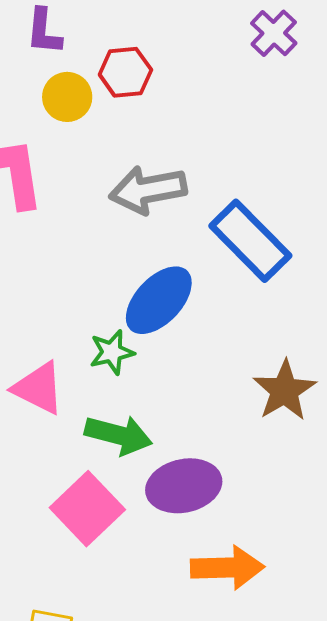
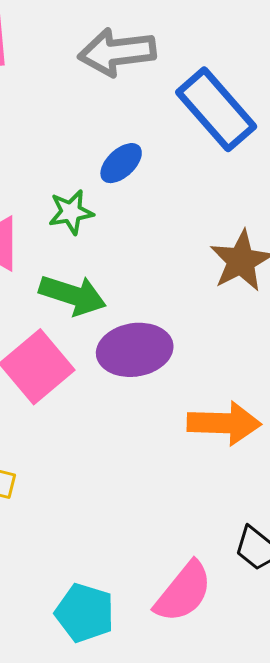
blue ellipse: (159, 300) -> (121, 163), size x0.6
orange arrow: (227, 568) -> (224, 423), moved

